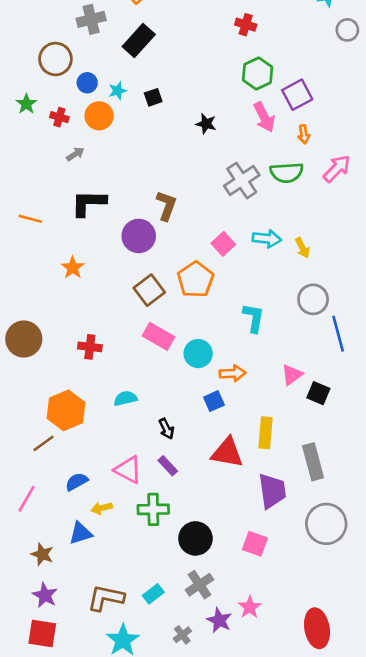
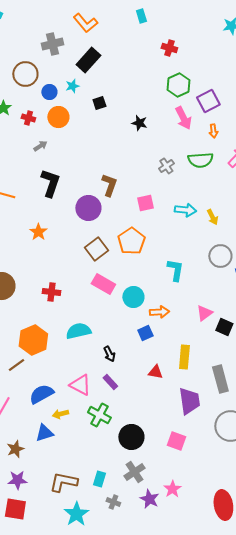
cyan star: (118, 91) -> (72, 86), moved
gray cross: (242, 181) -> (166, 166), size x0.6
black L-shape: (88, 203) -> (50, 183), turned 108
pink square: (223, 244) -> (145, 203), moved, turned 30
cyan semicircle: (125, 398) -> (78, 331), size x1.4
red triangle: (227, 453) -> (155, 372), size x0.6
blue semicircle: (77, 482) -> (41, 394), size x1.4
green cross: (153, 509) -> (99, 415), turned 30
brown star: (42, 554) -> (15, 449), turned 30
cyan rectangle: (153, 594) -> (99, 479), turned -35
purple star: (45, 595) -> (17, 480), turned -30
gray cross: (182, 635) -> (113, 502), moved, turned -32

